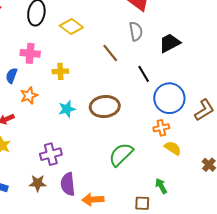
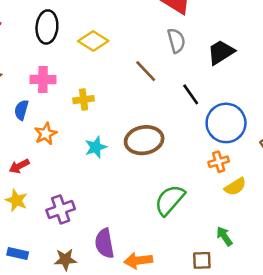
yellow semicircle: (173, 148) -> (235, 187), turned 120
purple cross: (51, 154) -> (61, 209), moved
brown star: (38, 183) -> (65, 259), moved

